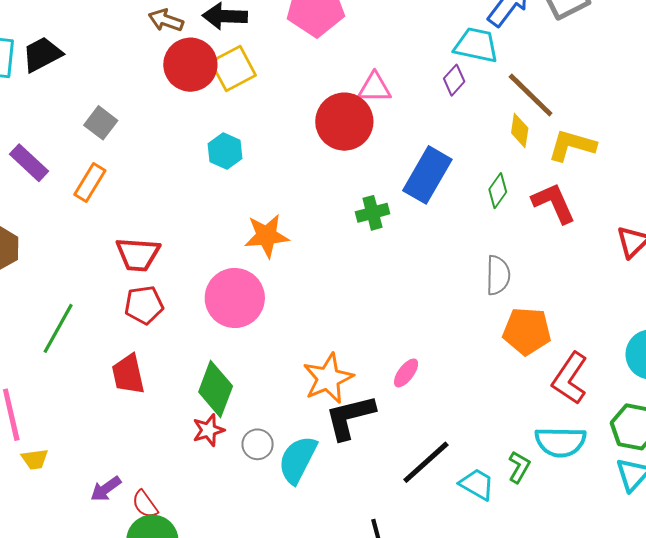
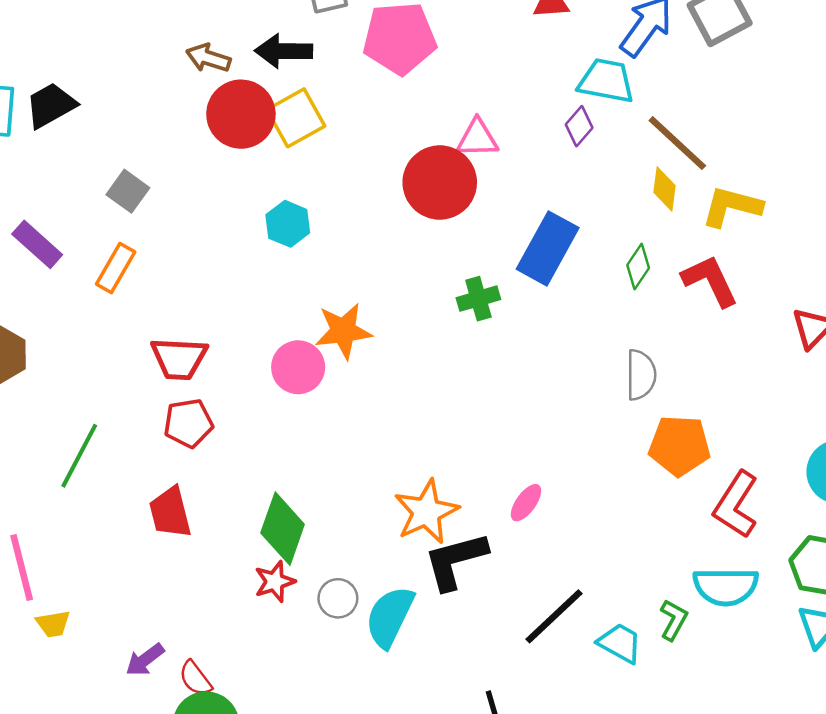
pink circle: (235, 298) -> (298, 367), moved, size x0.7

